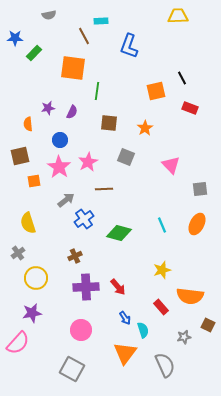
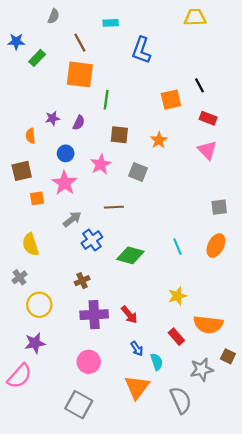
gray semicircle: (49, 15) -> (54, 16), turned -56
brown line: (84, 36) -> (80, 43), moved
pink star: (88, 162) -> (101, 164), moved
pink triangle: (171, 165) -> (207, 150), moved
gray star: (184, 337) -> (202, 369), size x1.5

